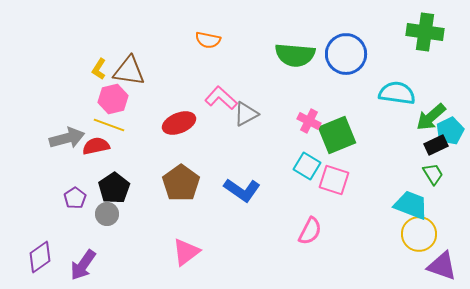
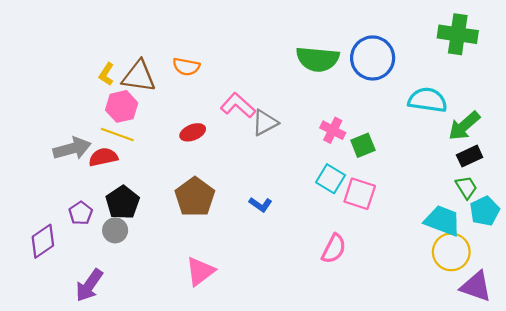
orange semicircle: (208, 40) -> (186, 67), moved
red ellipse: (179, 123) -> (193, 132), size x0.7
cyan pentagon: (450, 131) -> (485, 211), moved
green square: (337, 135) -> (363, 145), size x0.6
blue L-shape: (242, 190) -> (261, 205), size x0.6
purple diamond: (40, 257) -> (43, 241), moved

